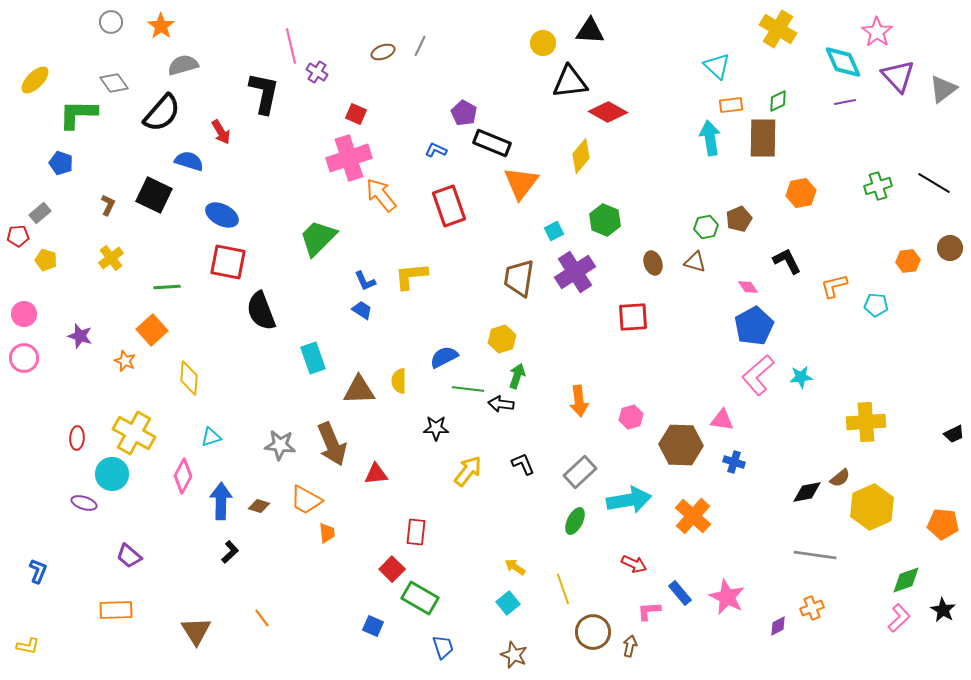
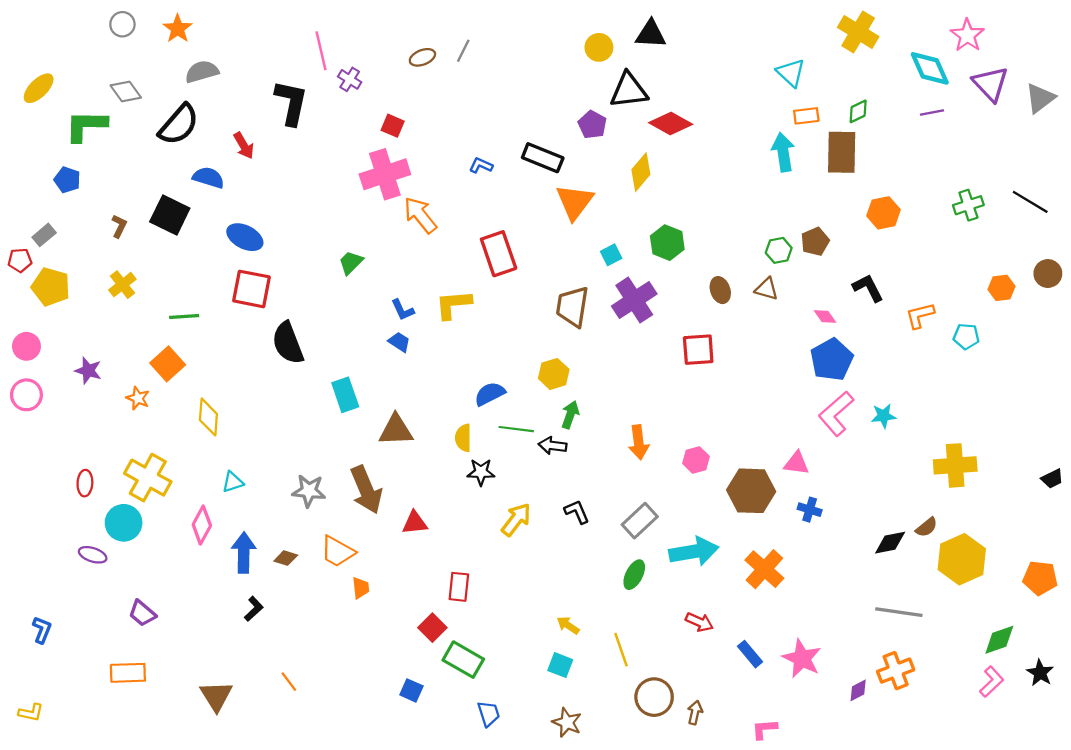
purple pentagon: (464, 113) -> (592, 125), moved
red rectangle: (449, 206) -> (499, 254), moved
green trapezoid: (318, 238) -> (351, 262), size x0.6
yellow pentagon: (46, 260) -> (51, 287), size x1.6
yellow semicircle: (399, 381) -> (463, 438), moved
cyan square: (508, 603) -> (560, 665), turned -30
orange cross: (812, 608) -> (896, 671), size x1.4
pink L-shape: (649, 611) -> (764, 729), moved

